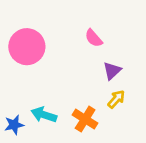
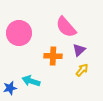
pink semicircle: (94, 38) -> (66, 27), size x1.6
orange cross: (85, 119) -> (53, 56), moved, turned -30

